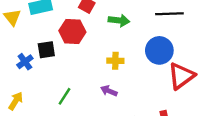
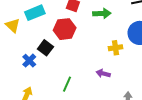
black square: (46, 50) -> (45, 48), turned -35
yellow cross: (115, 61) -> (115, 48), moved

